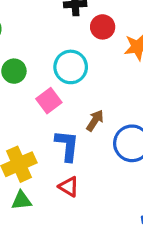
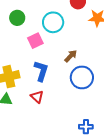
brown arrow: (95, 120) -> (71, 56), moved

